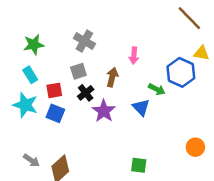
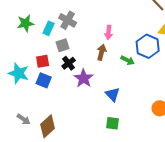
cyan rectangle: (30, 75) -> (49, 28), moved, turned 56
brown arrow: (112, 77) -> (102, 52), moved
blue triangle: (141, 107) -> (113, 94), moved

